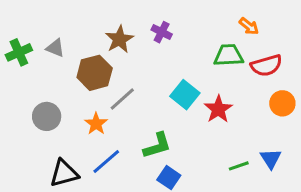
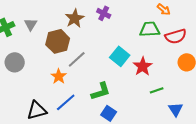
gray triangle: (55, 48) -> (31, 24), turned 40
gray circle: (47, 116) -> (15, 62), moved
blue triangle: (271, 159) -> (176, 109), moved
green line: (239, 166) -> (157, 90), moved

